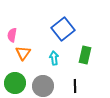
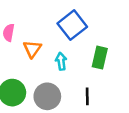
orange triangle: (23, 53) -> (32, 49), moved

